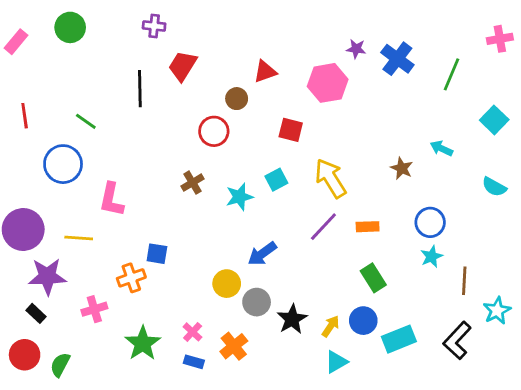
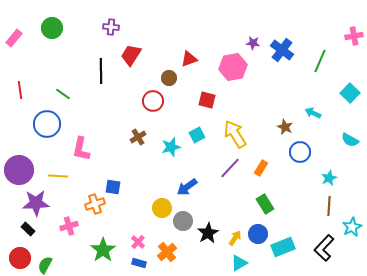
blue circle: (430, 222) -> (300, 152), moved
orange rectangle: (368, 227) -> (261, 168), turned -56
cyan star: (432, 257) -> (329, 178), moved

